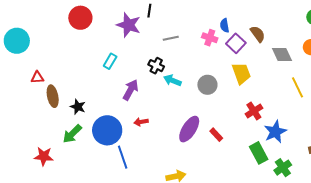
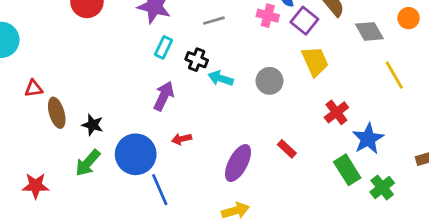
cyan rectangle: (110, 61) -> (163, 47), moved
purple ellipse: (189, 129) -> (238, 163), moved
red star: (44, 156) -> (36, 186), moved

